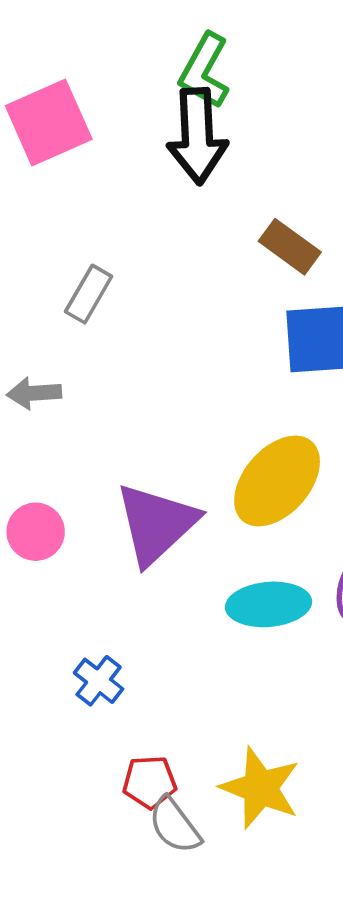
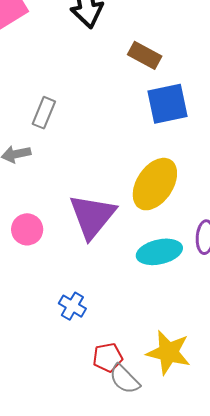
gray rectangle: (89, 294) -> (44, 113), moved

